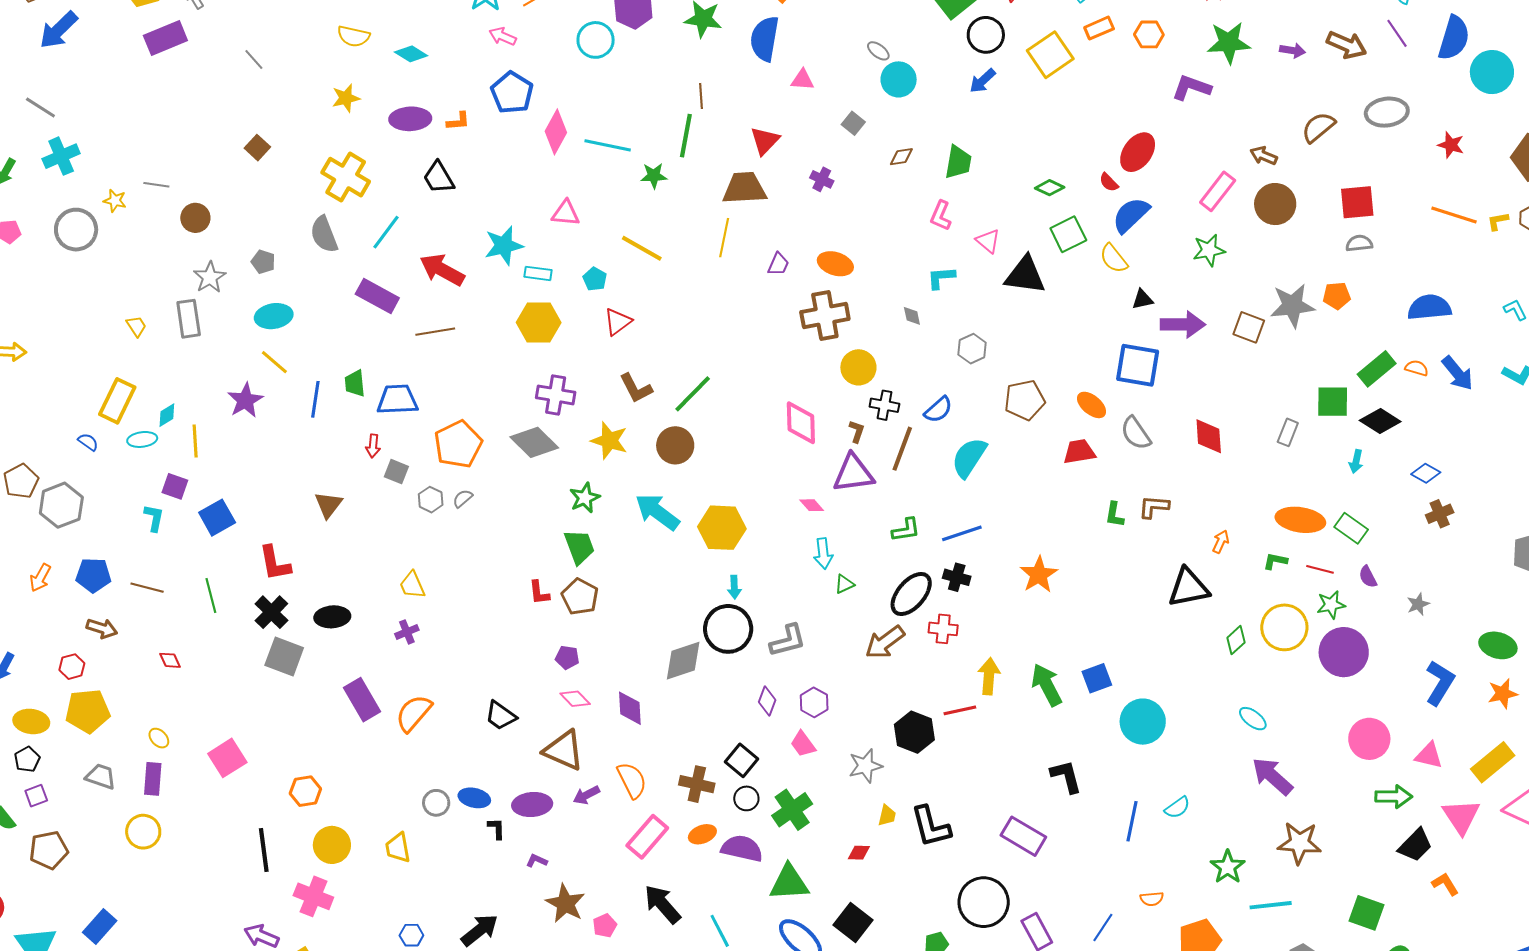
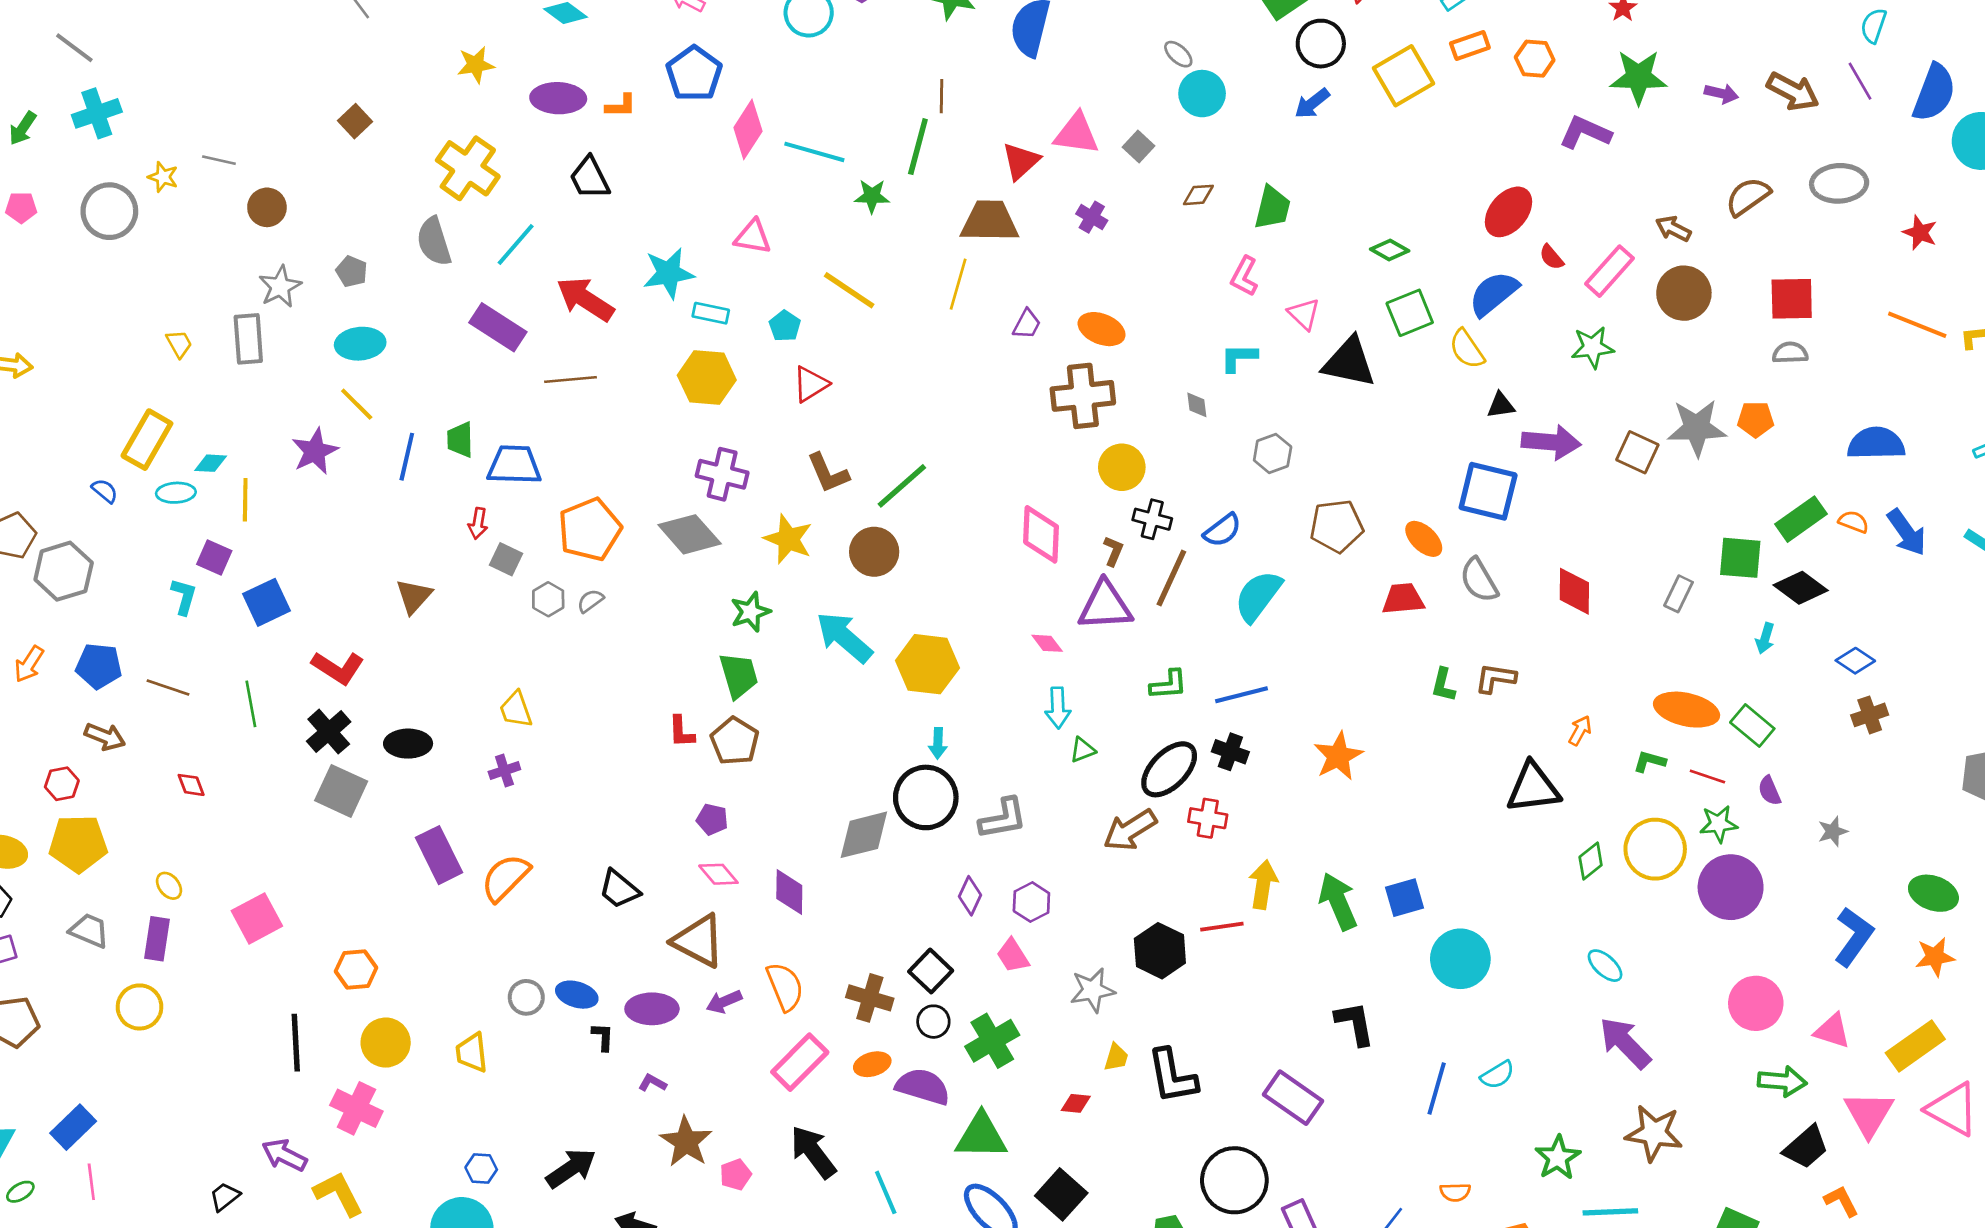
pink triangle: (802, 80) -> (1076, 134), moved, size x1.5
red semicircle: (1109, 182) -> (1551, 257), moved
cyan diamond: (167, 415) -> (211, 463), turned 30
red L-shape: (275, 563) -> (338, 668), turned -51

